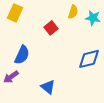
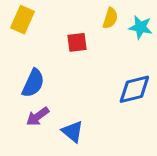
red square: (51, 28) -> (77, 42), turned 32
purple arrow: (11, 77) -> (38, 116), moved

